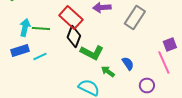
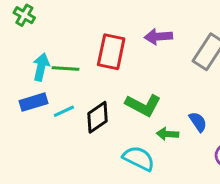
red rectangle: (71, 18) -> (111, 52), turned 60
black diamond: (74, 36) -> (97, 117), moved, turned 35
green arrow: (108, 72) -> (168, 134), turned -32

